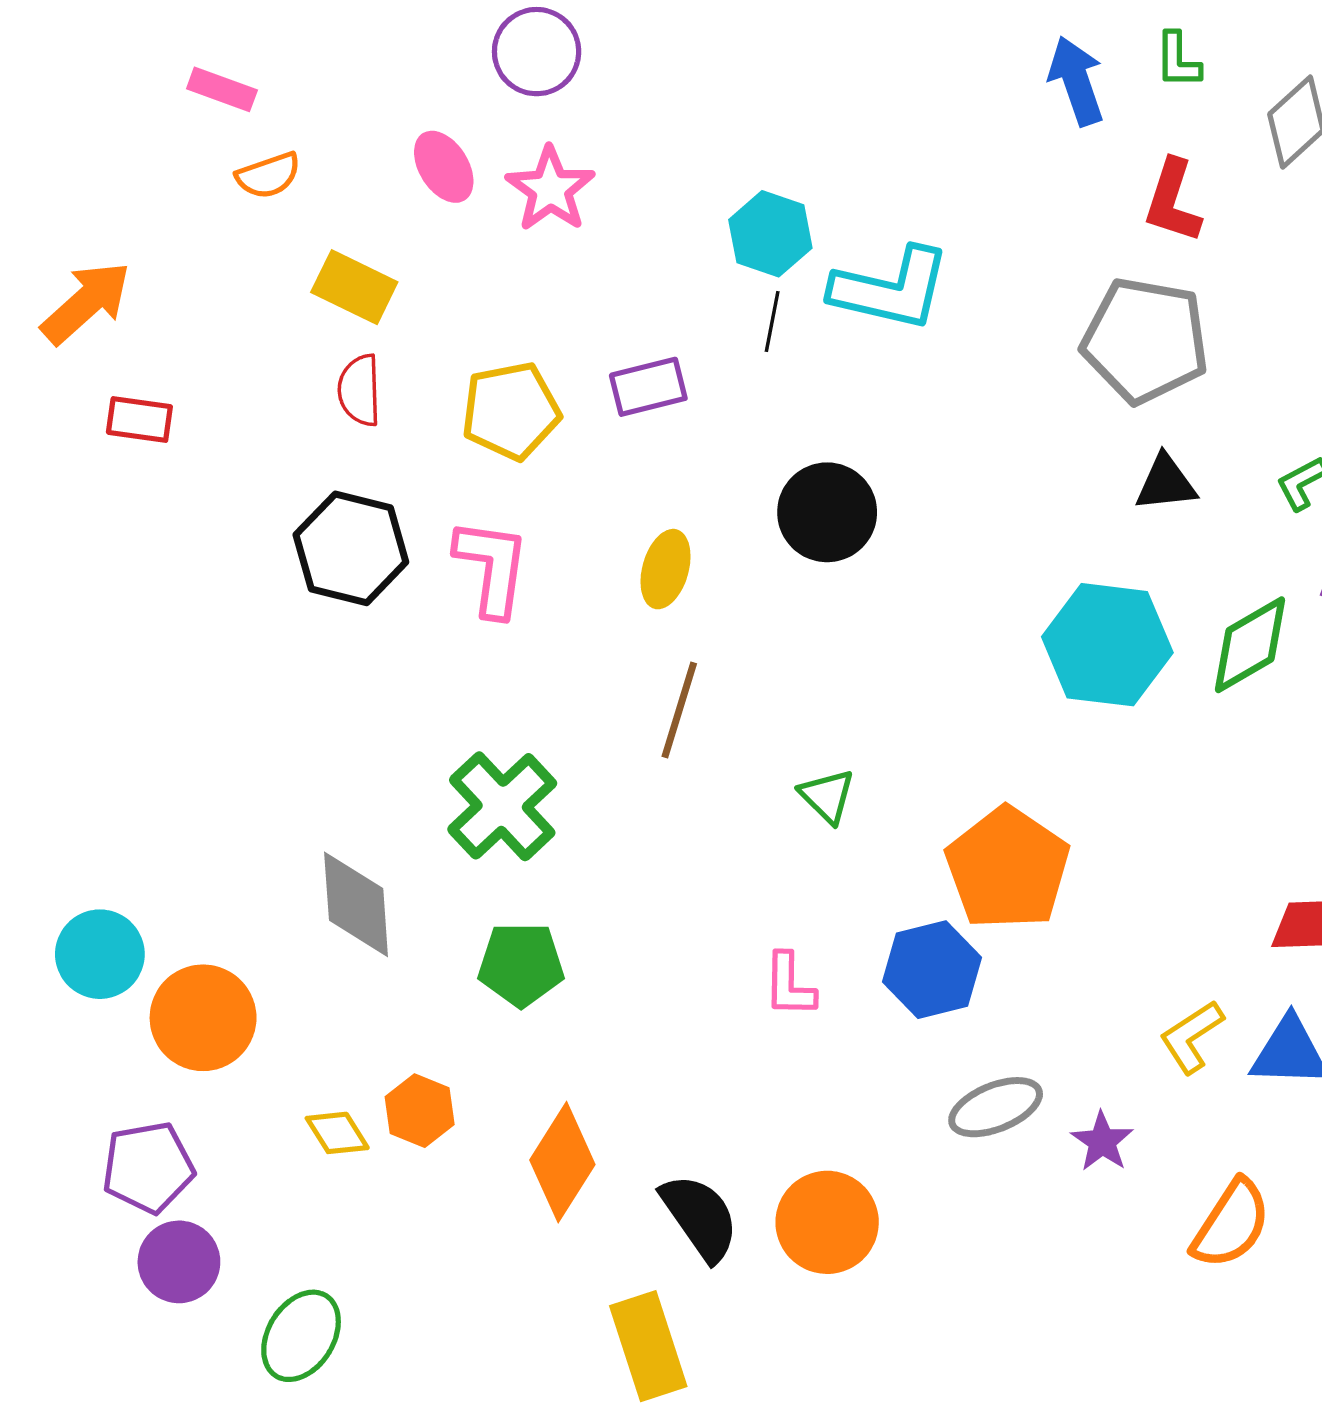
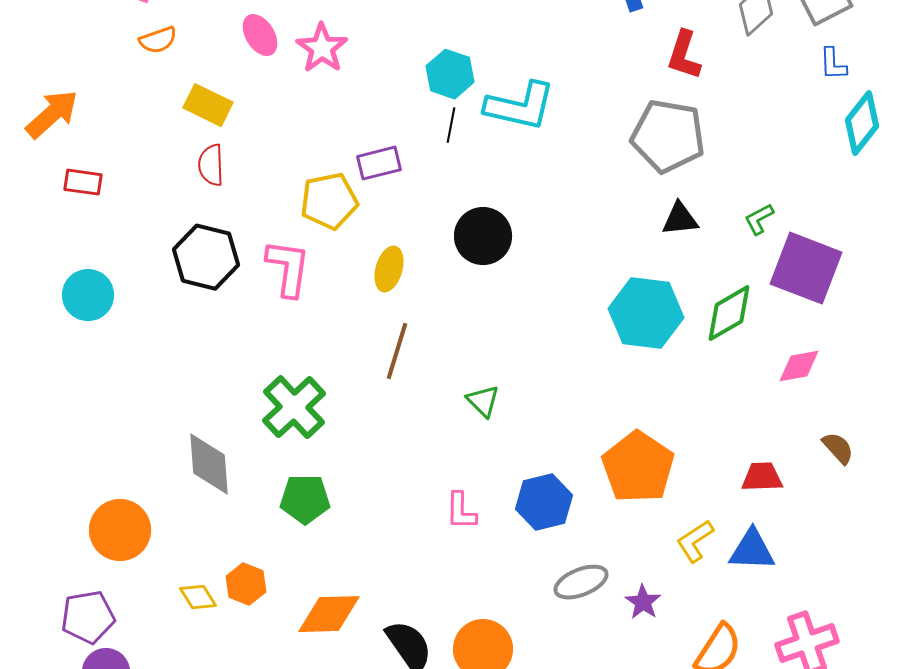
yellow pentagon: (511, 411) -> (329, 201), moved
orange pentagon: (1008, 868) -> (638, 467), moved
cyan circle: (100, 954) -> (88, 295), moved
orange diamond: (562, 1162) -> (329, 614), turned 56

